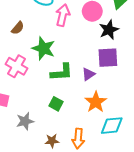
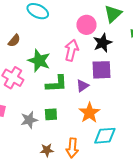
pink arrow: (63, 15) -> (71, 50), moved
green square: (56, 104) -> (51, 114), turned -32
gray star: (25, 121) -> (29, 120), moved

